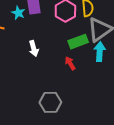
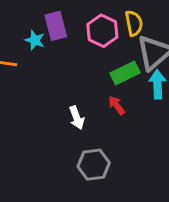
white arrow: (34, 49) -> (77, 118), moved

